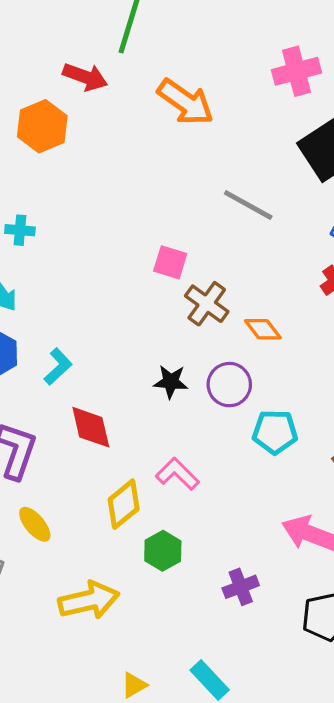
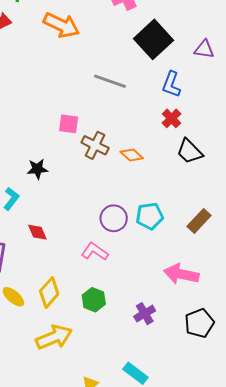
black star: (171, 382) -> (37, 169), moved
purple circle: (229, 385) -> (114, 218), moved
red diamond: (91, 427) -> (37, 232), size x0.7
yellow diamond: (124, 504) -> (49, 292), moved

